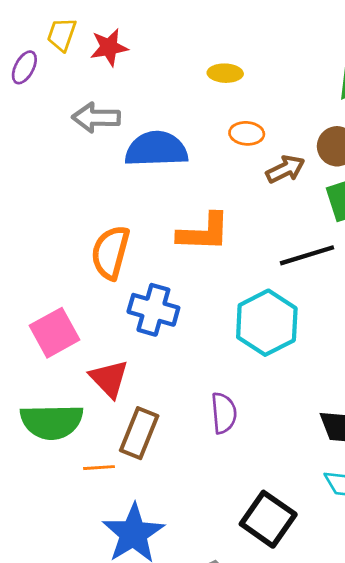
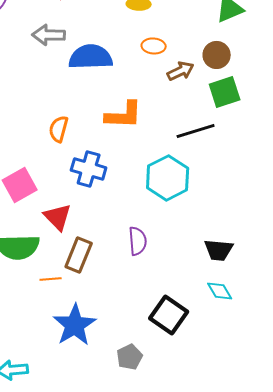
orange semicircle: (110, 252) -> (59, 129), size x0.7

